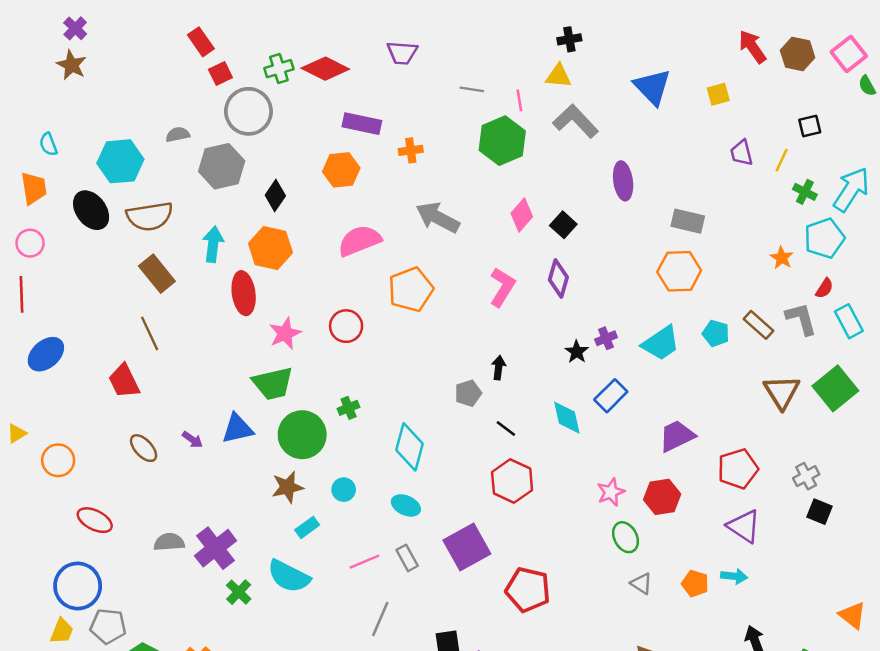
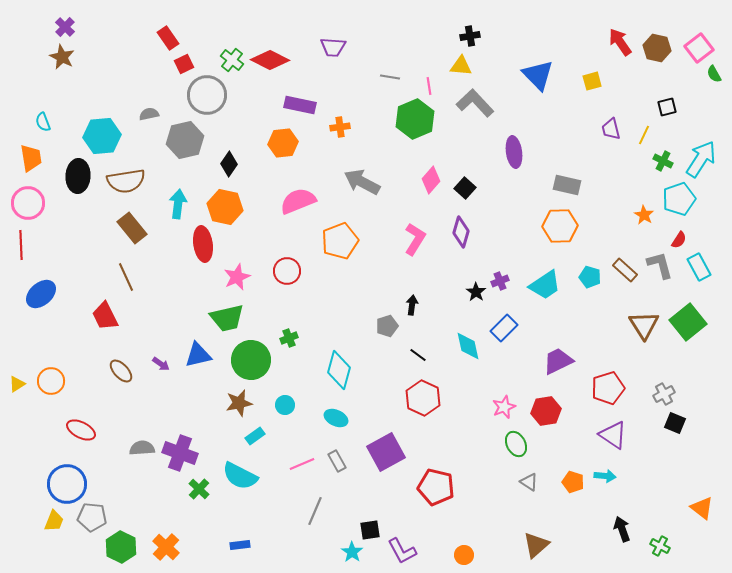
green cross: (279, 69) -> (232, 60), turned -35
black ellipse: (91, 210) -> (78, 176), turned 40
pink circle: (30, 243) -> (28, 203), size x1.4
yellow triangle: (17, 433) -> (17, 384), moved
purple cross: (216, 548) -> (180, 453), turned -32

